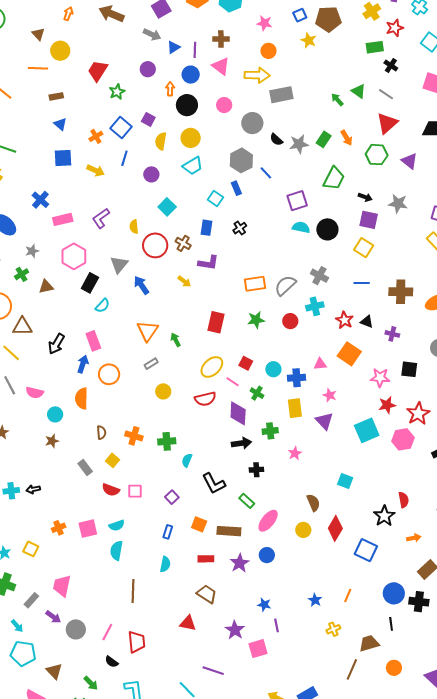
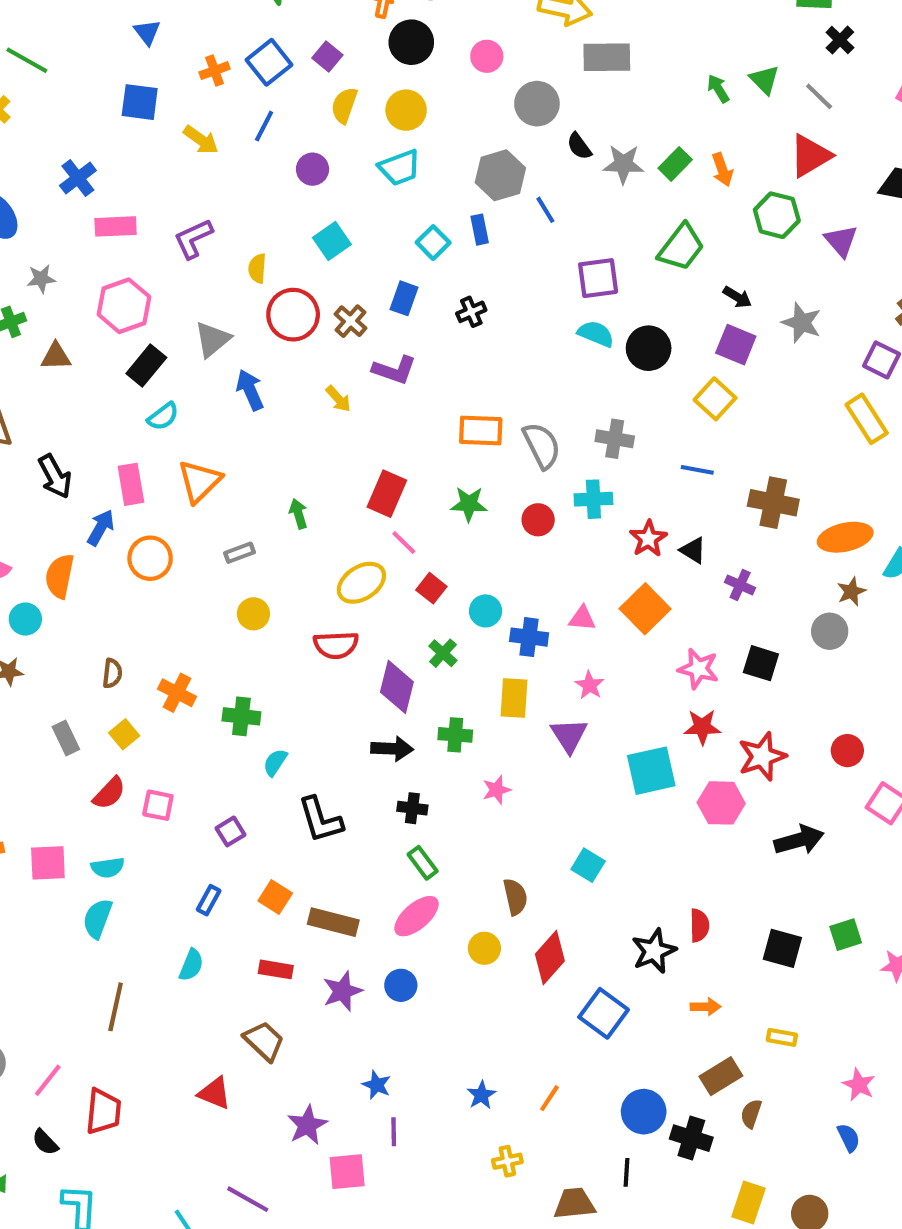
gray cross: (319, 276) -> (615, 439), turned -30
gray semicircle: (285, 285) -> (542, 446), turned 95
orange triangle: (147, 331) -> (199, 481), moved
black arrow: (56, 344) -> (55, 476), turned -70
pink line: (233, 382) -> (404, 543), moved
orange semicircle: (82, 398) -> (60, 576), moved
red semicircle: (111, 490) -> (109, 793), turned -78
green rectangle: (247, 501) -> (423, 863), moved

